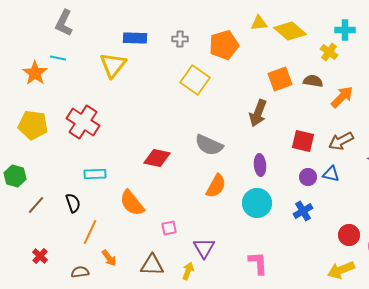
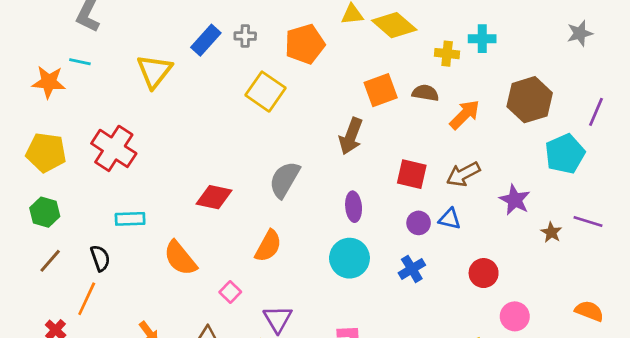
cyan cross: (345, 30) -> (482, 39), moved
blue rectangle: (135, 38) -> (206, 40), moved, turned -50
yellow cross: (329, 52) -> (447, 54), turned -30
orange star: (35, 73) -> (49, 82), turned -30
gray semicircle: (209, 145) -> (284, 180), turned 96
green hexagon: (15, 176) -> (45, 212), moved
orange semicircle: (216, 186) -> (268, 246), moved
pink square: (169, 228) -> (230, 292), turned -35
orange line: (90, 232) -> (87, 299), moved
red circle: (349, 235) -> (484, 273), moved

